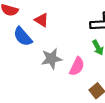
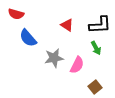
red triangle: (42, 20) -> (67, 25), moved

